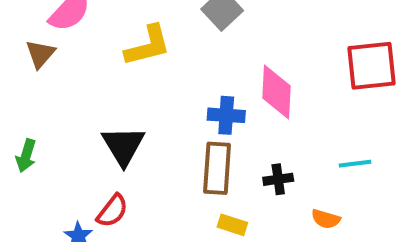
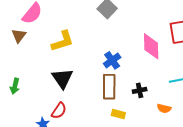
yellow L-shape: (148, 46) -> (62, 41), moved
pink diamond: (277, 92) -> (151, 46), moved
blue cross: (226, 115) -> (112, 60), turned -36

